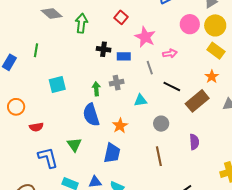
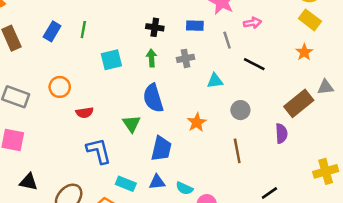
black cross: (104, 49) -> (155, 27), moved
green line: (36, 50) -> (83, 30), moved
green arrow: (96, 89) -> (151, 58), moved
brown rectangle: (197, 101) -> (299, 103), moved
orange star: (120, 126) -> (197, 122), moved
green triangle: (74, 145) -> (131, 124), moved
blue trapezoid: (112, 153) -> (161, 149), moved

